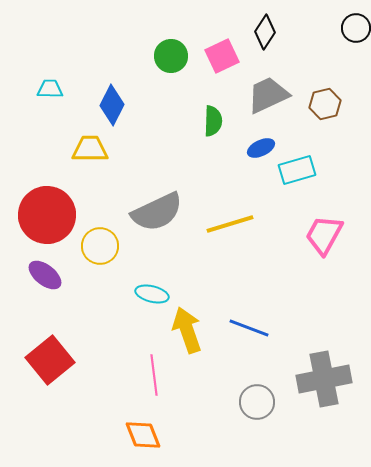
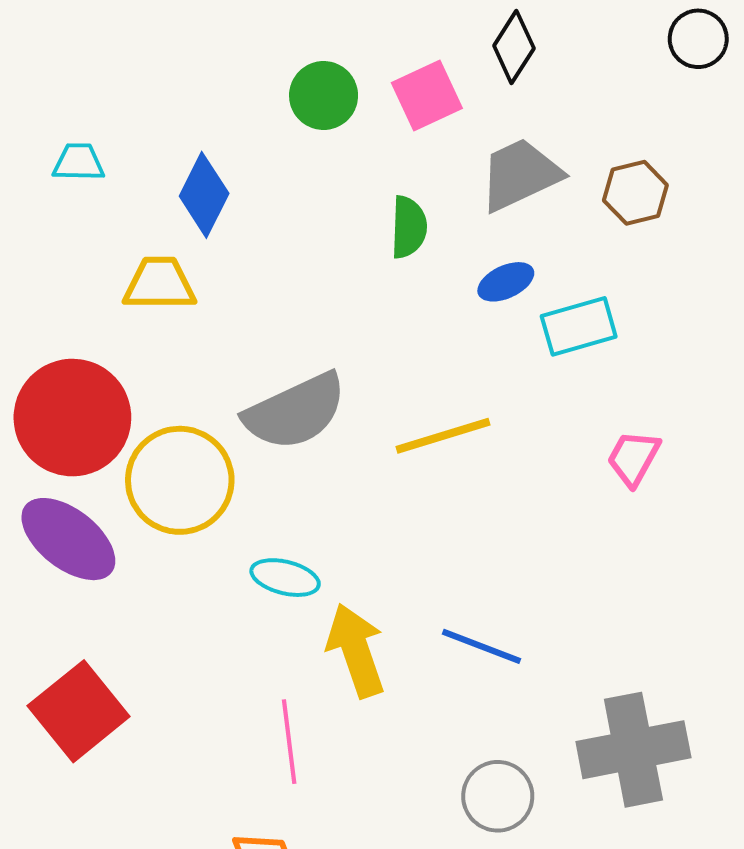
pink trapezoid: (324, 235) -> (633, 458), size x0.7
yellow circle: (100, 246) -> (180, 480), size x1.4
purple ellipse: (45, 275) -> (68, 539), size x1.4

